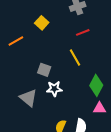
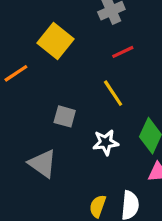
yellow square: (42, 23) -> (56, 41), size x1.5
white star: (54, 89) -> (106, 142), moved

